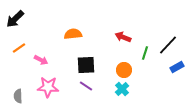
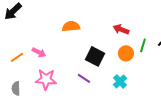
orange line: (19, 48) -> (17, 57), moved
black square: (86, 65) -> (95, 56), moved, turned 30
orange circle: (124, 70) -> (126, 53), moved

